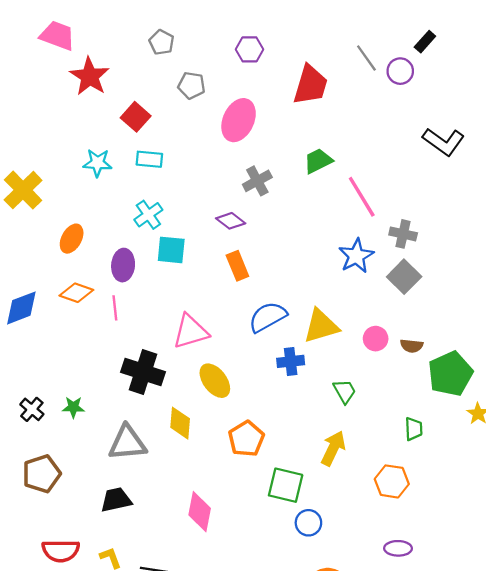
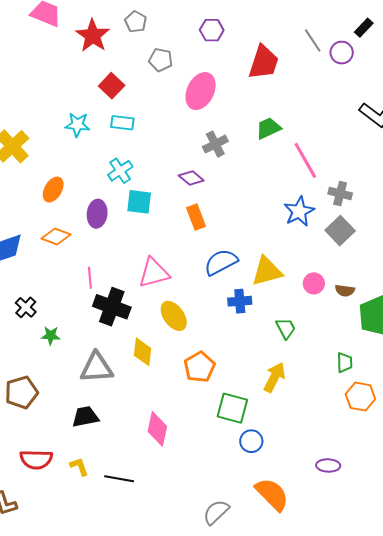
red star: (90, 76) -> (93, 36), moved
pink line: (115, 308) -> (90, 278), moved
black cross: (32, 409) -> (26, 307), moved
orange hexagon: (392, 481) -> (360, 397), moved

